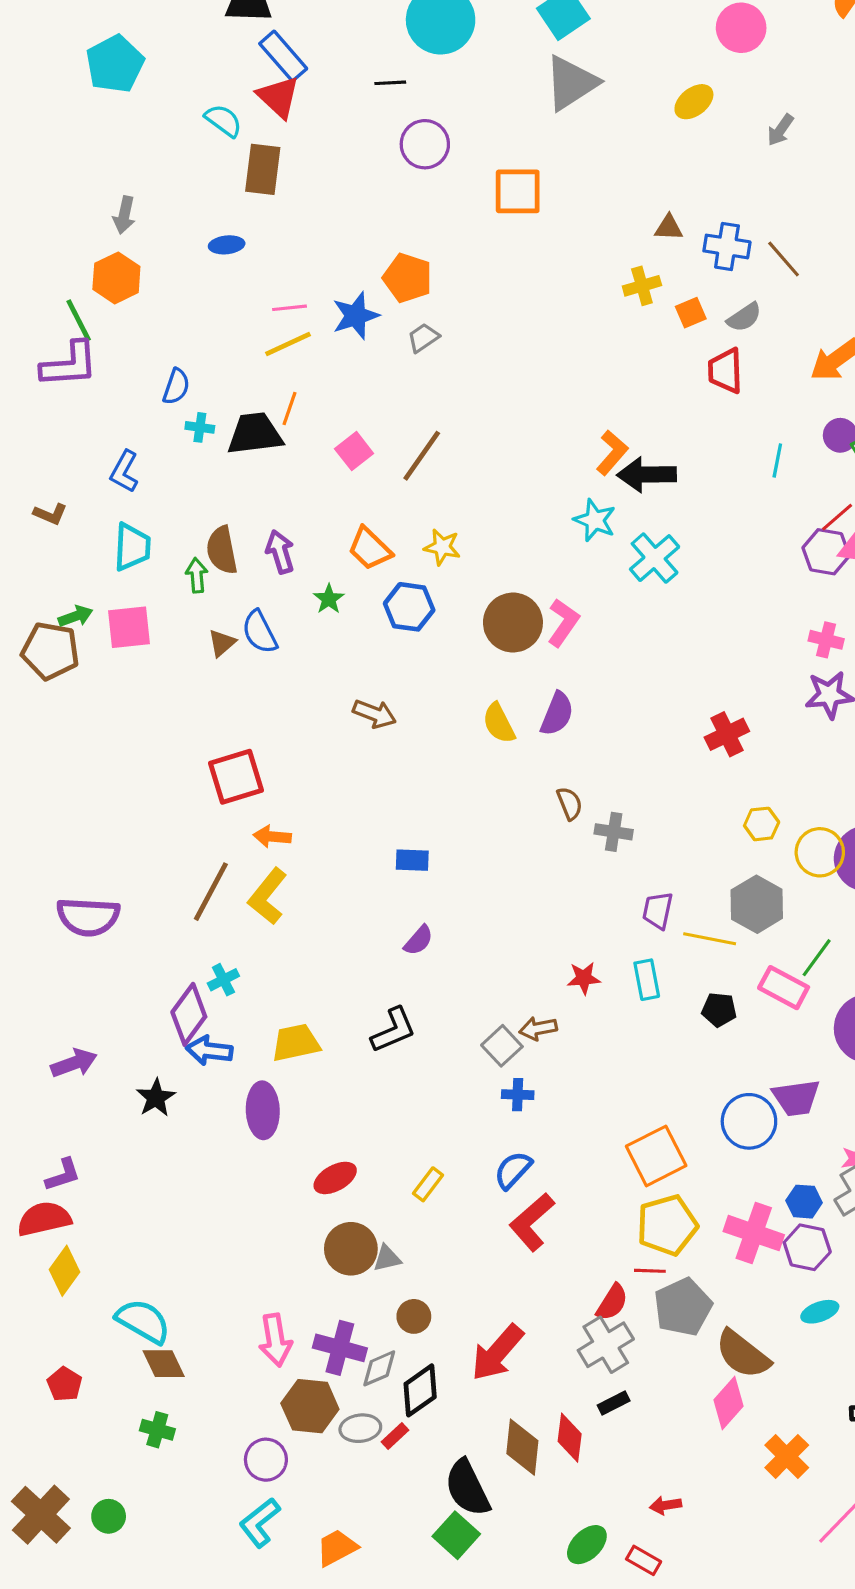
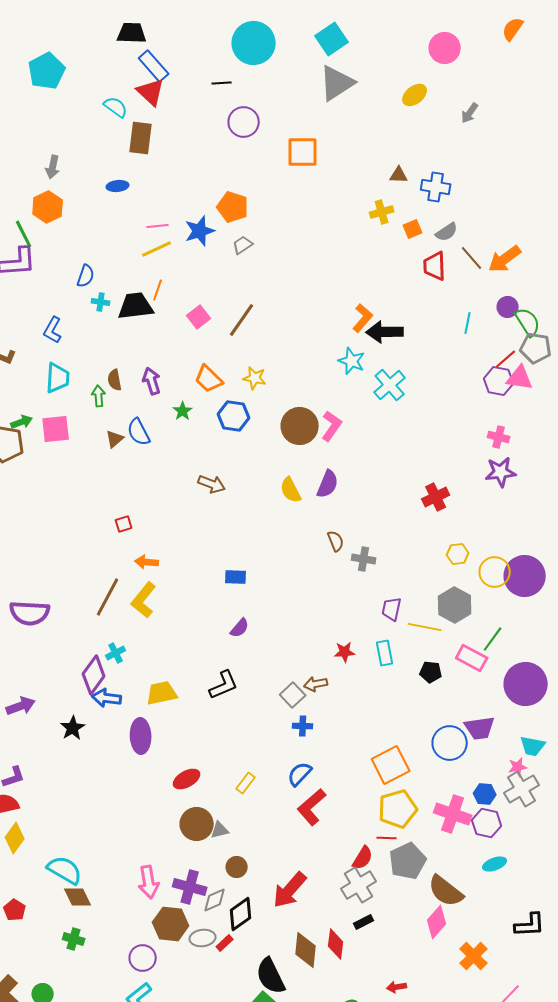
brown line: (784, 259) -> (472, 258), moved
brown semicircle: (222, 550) -> (115, 380), size x0.7
red square: (236, 777) -> (124, 524), size x0.5

